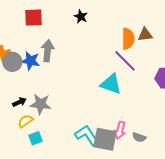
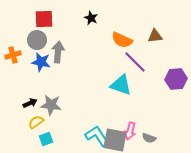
orange semicircle: (128, 39) -> (122, 40), moved, turned 115
gray circle: (12, 62) -> (37, 40), moved

